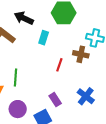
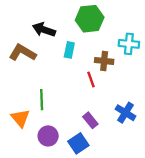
brown cross: (81, 54) -> (104, 61), moved
red line: (59, 65) -> (91, 79), turned -32

